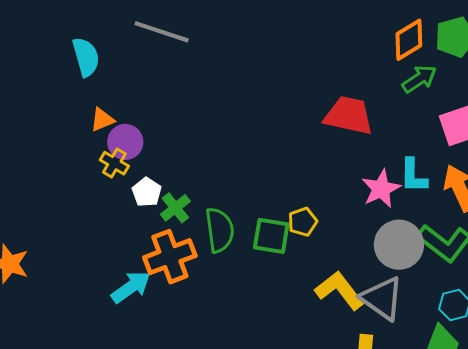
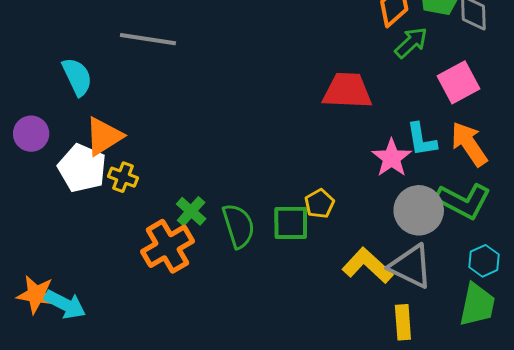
orange triangle: (102, 120) -> (104, 136), size x1.6
purple circle: (125, 142) -> (31, 134), moved
white pentagon: (147, 192) -> (82, 168), moved, size x1.6
orange cross: (170, 257) -> (168, 246), moved
cyan arrow: (131, 287) -> (65, 304), moved, turned 72

